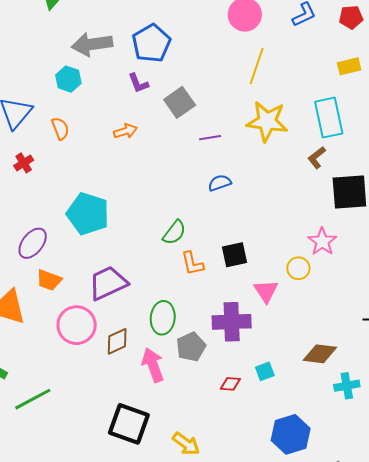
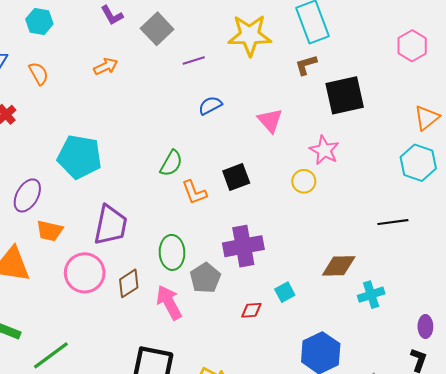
brown L-shape: (317, 158) -> (306, 65), turned 30
purple trapezoid: (108, 283) -> (111, 225), turned 135
pink triangle: (266, 291) -> (270, 120), moved

